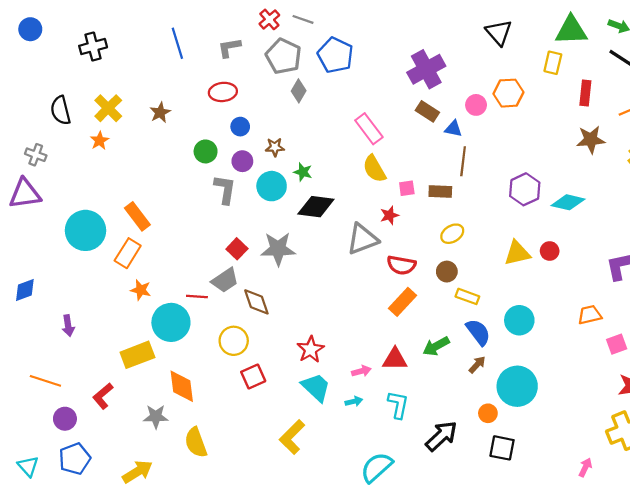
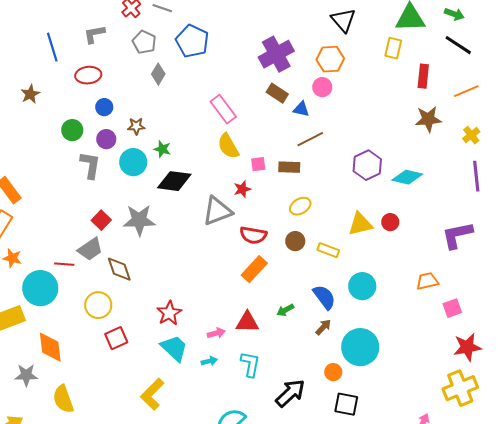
blue line: (177, 43) -> (52, 47), moved
gray pentagon: (283, 56) -> (144, 42), size x0.7
orange hexagon: (508, 93) -> (330, 59), moved
brown line: (463, 161) -> (310, 139), turned 56
yellow rectangle: (467, 296) -> (328, 250), moved
green arrow: (436, 346) -> (285, 310), size x0.7

